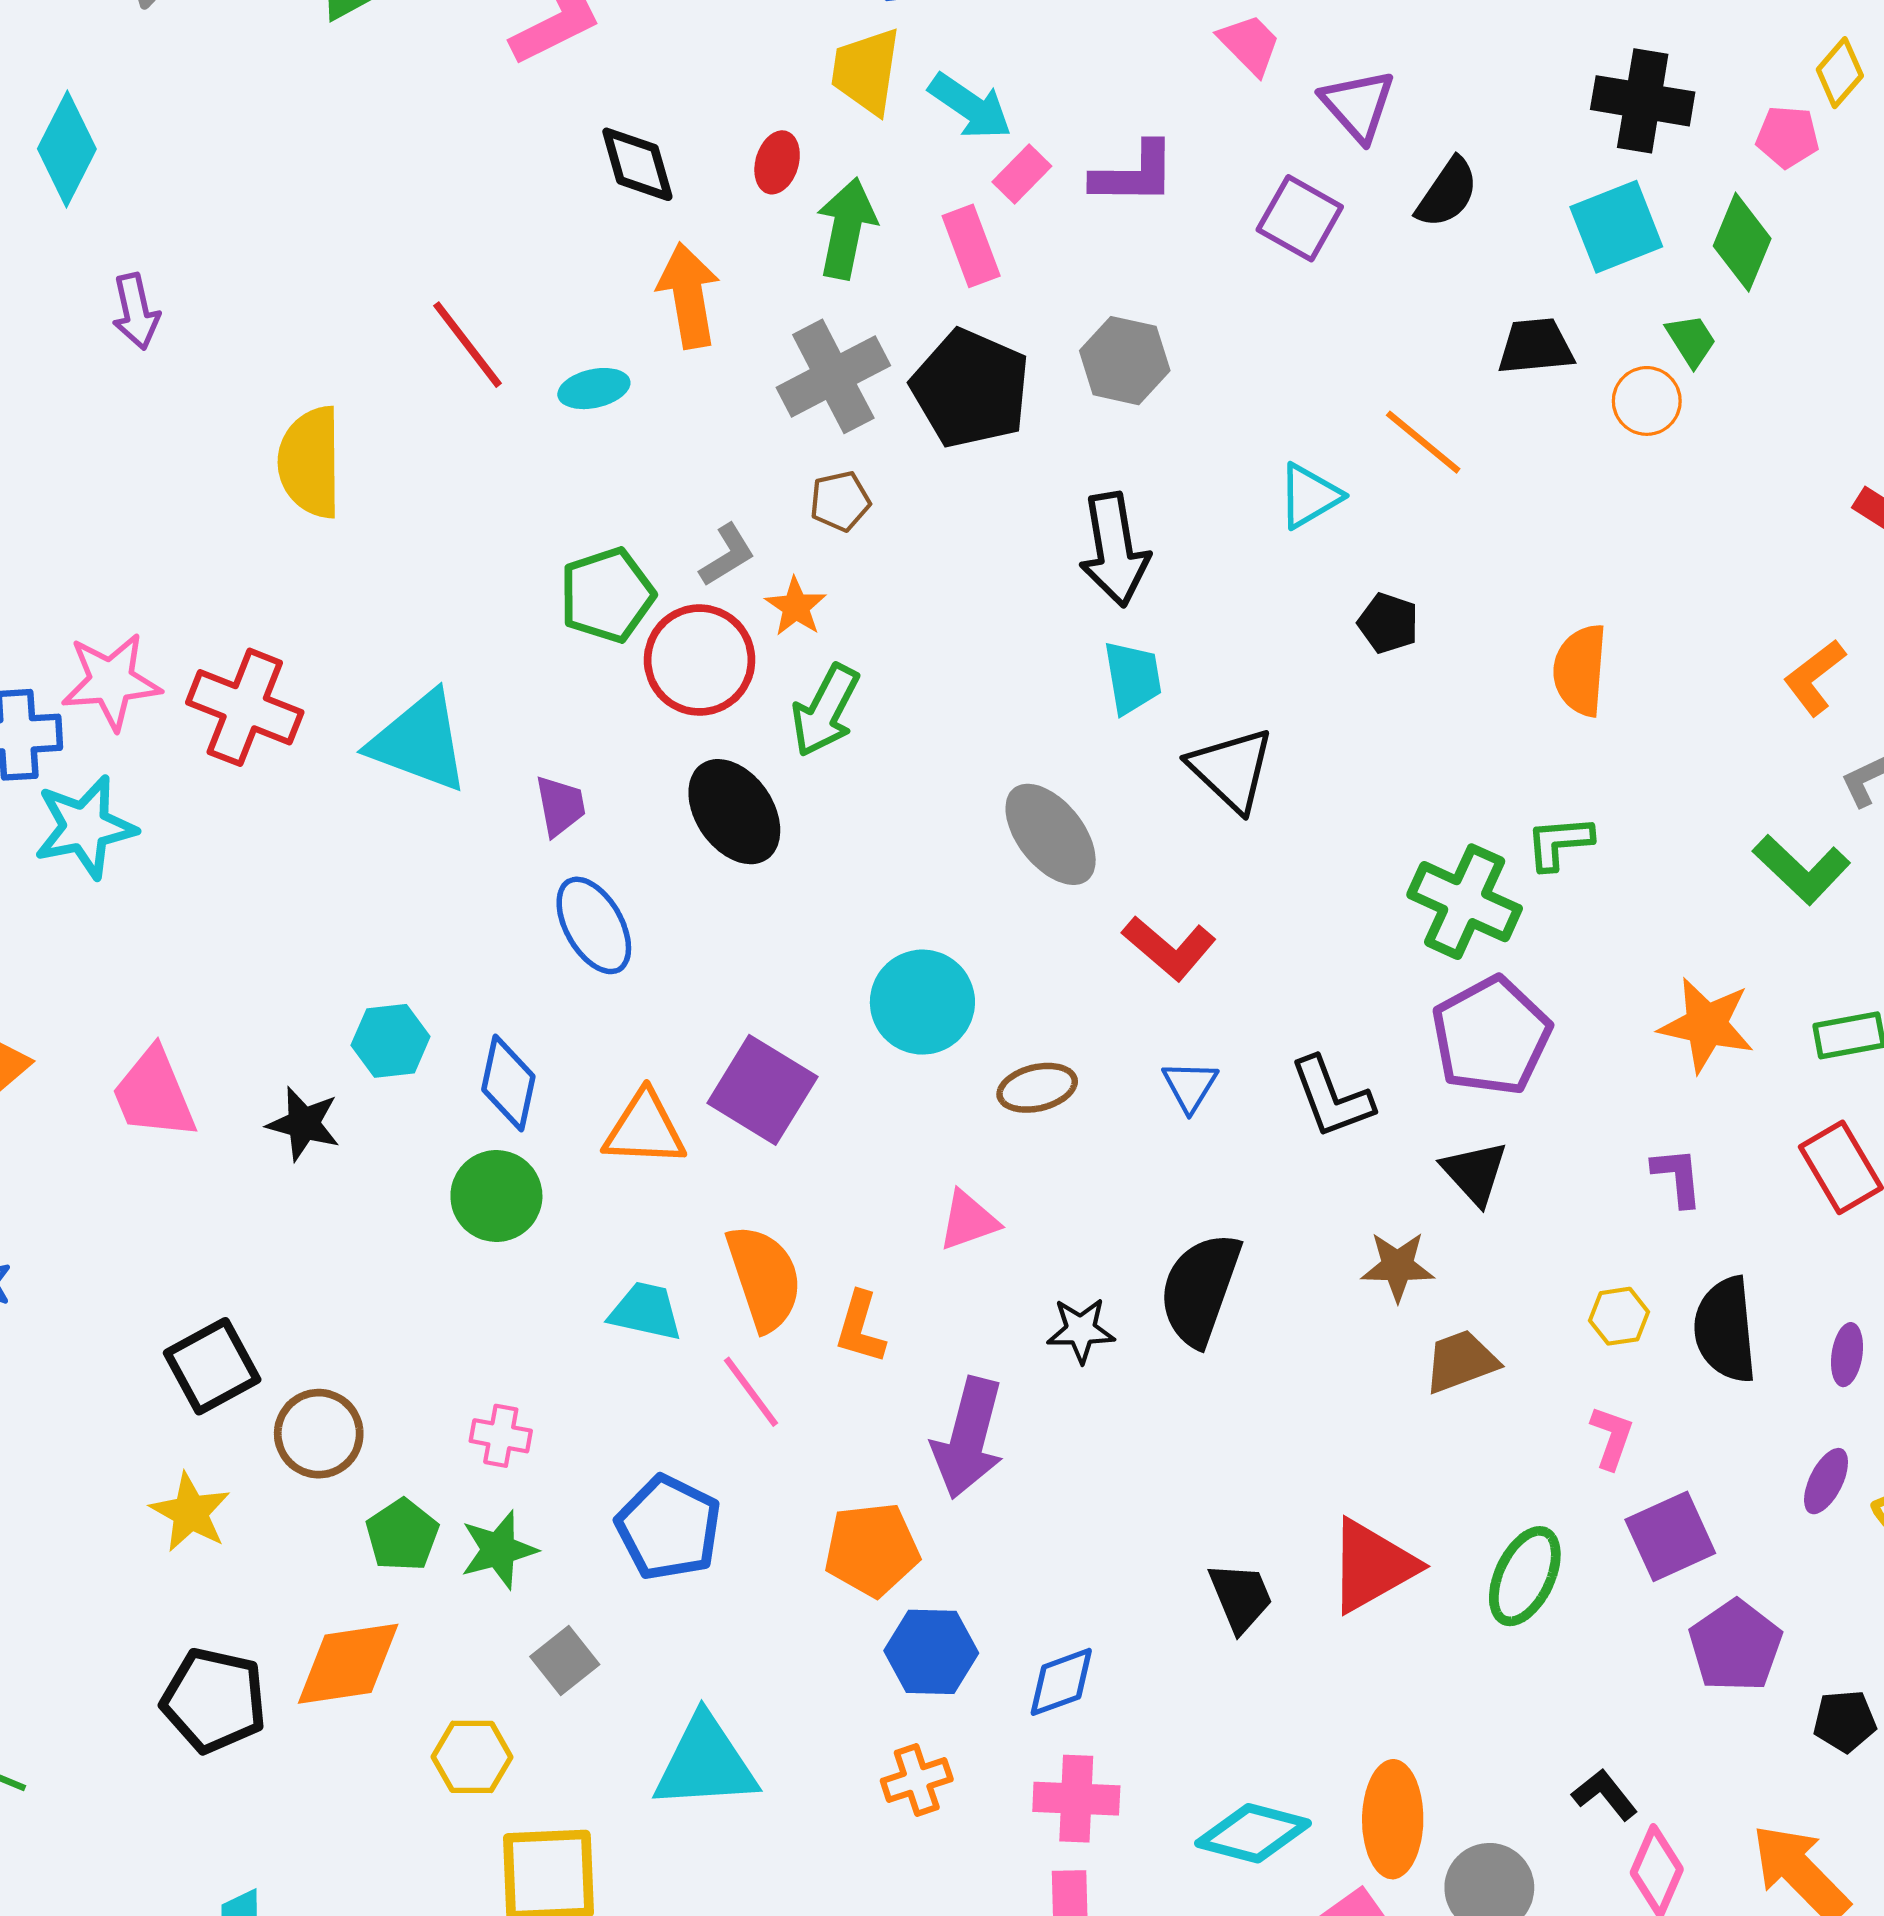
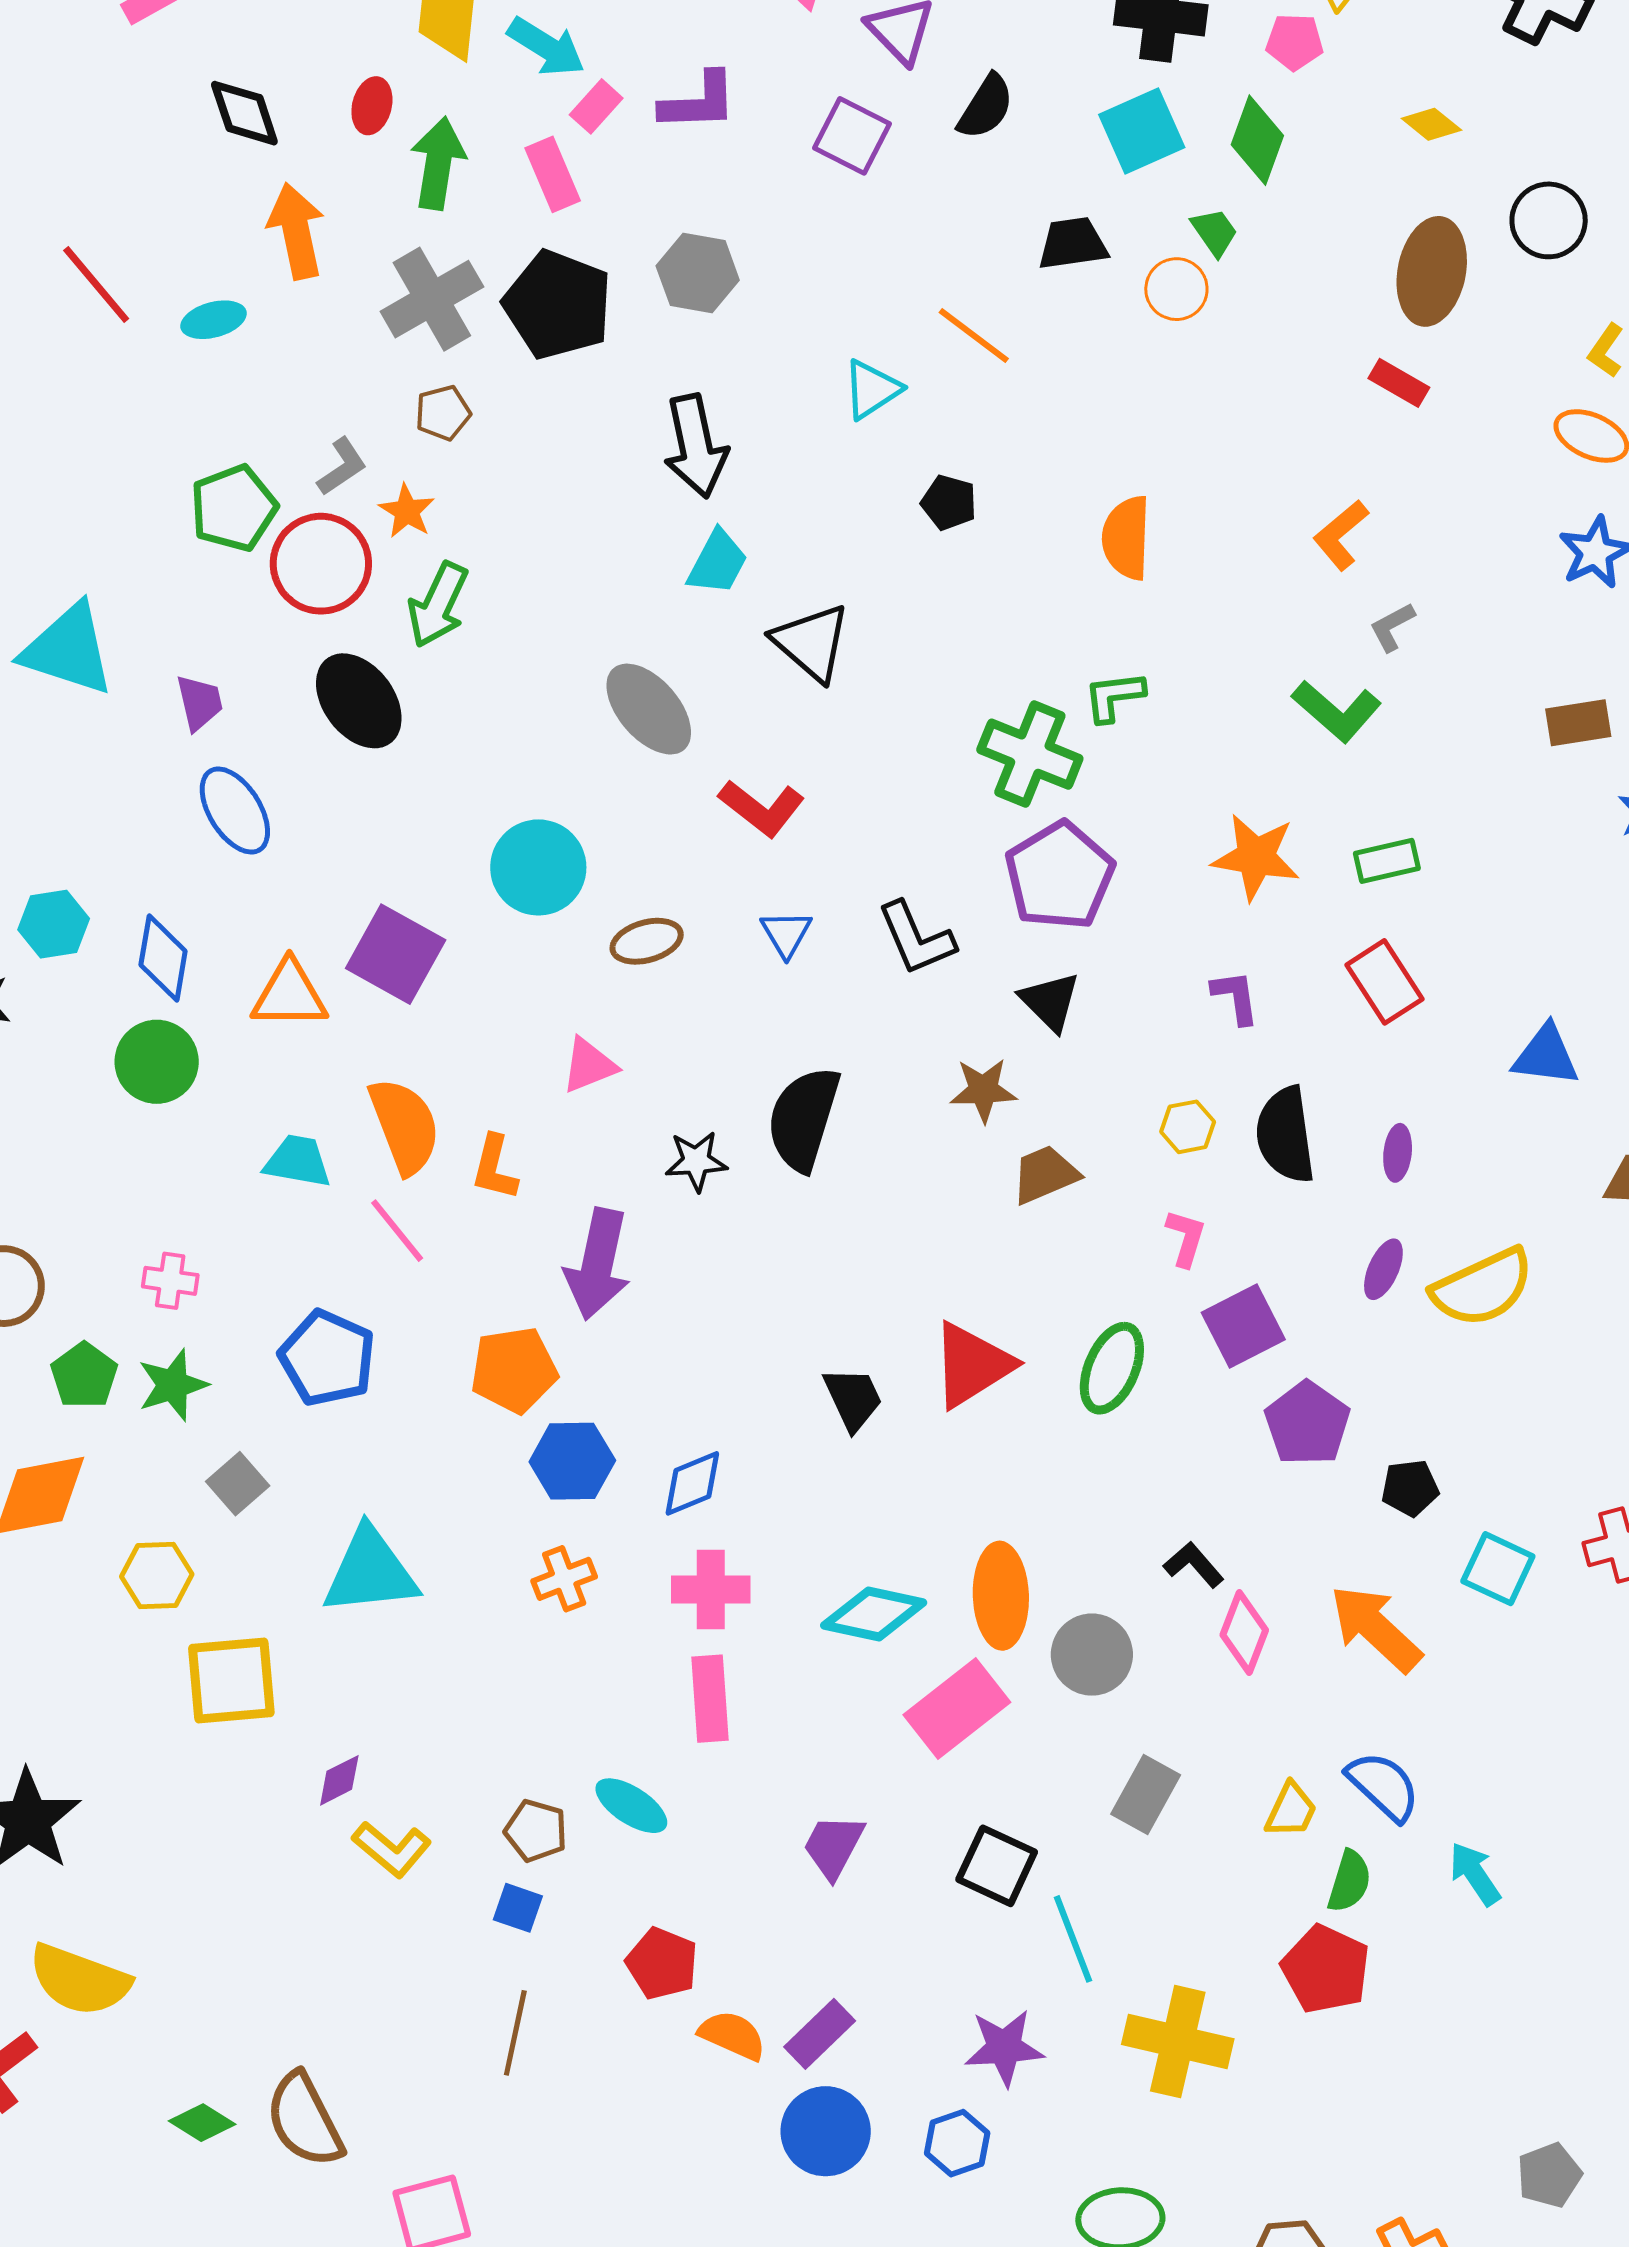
cyan trapezoid: (1133, 678) -> (718, 562), turned 40

